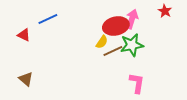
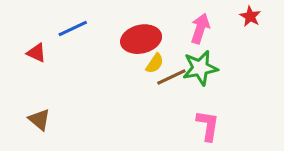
red ellipse: (116, 26) -> (141, 39), moved

